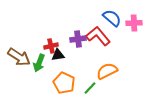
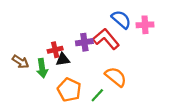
brown arrow: (19, 57) -> (21, 62), size x0.7
green arrow: (39, 63) -> (42, 68), turned -30
orange semicircle: (107, 71) -> (116, 77), turned 65

